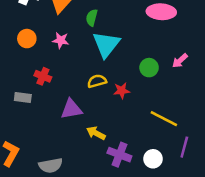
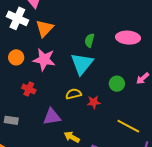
green semicircle: (92, 18) -> (89, 40), moved
pink star: (61, 40) -> (44, 60), size x1.6
gray rectangle: (23, 98) -> (11, 120), moved

